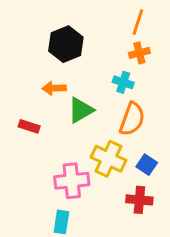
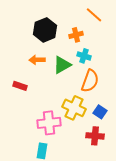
orange line: (138, 22) -> (94, 15), turned -66
orange cross: (139, 53) -> (76, 35), moved
green triangle: (81, 110) -> (62, 65), moved

